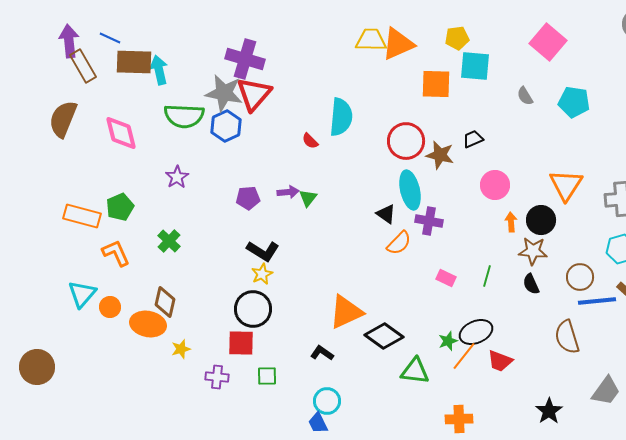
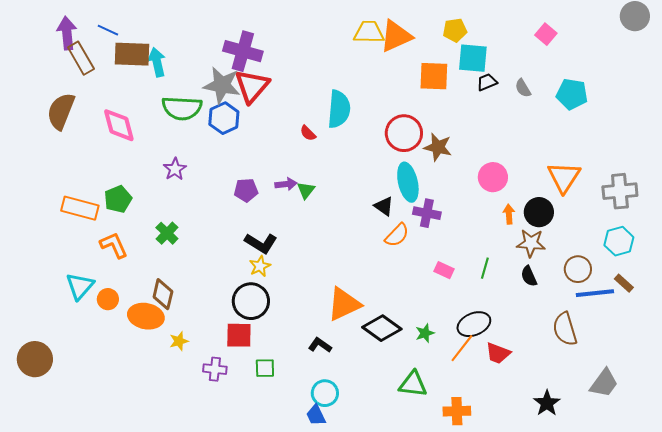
pink square: (548, 42) -> (546, 34), size x0.6
black trapezoid: (473, 139) -> (487, 82), moved
green star: (448, 341) -> (425, 333), moved
green triangle: (415, 371) -> (413, 384), moved

